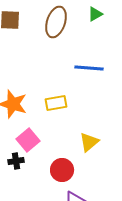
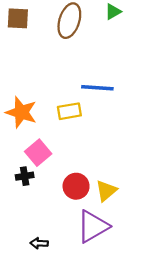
blue line: (89, 68) -> (97, 88), moved
yellow triangle: (89, 142) -> (106, 191), moved

